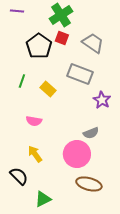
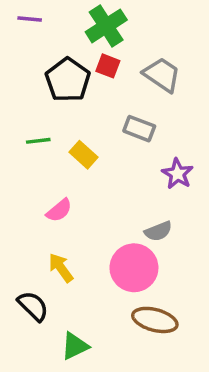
gray rectangle: (80, 74) -> (139, 129), size x0.7
green line: (22, 81) -> (38, 141), turned 64
pink semicircle: (34, 121) -> (59, 210), turned -49

